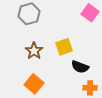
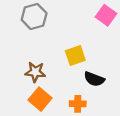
brown star: (34, 51) -> (35, 72), moved, turned -30
orange cross: (90, 88) -> (78, 104), moved

